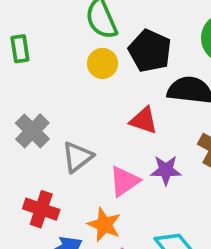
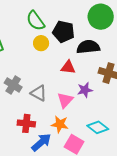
gray triangle: (77, 157) -> (39, 93), turned -42

